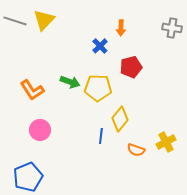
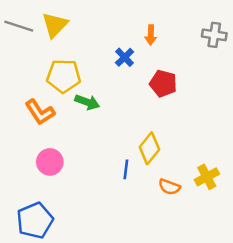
red pentagon: (131, 67) -> (163, 83), turned 30
yellow pentagon: (98, 88) -> (64, 76), moved

